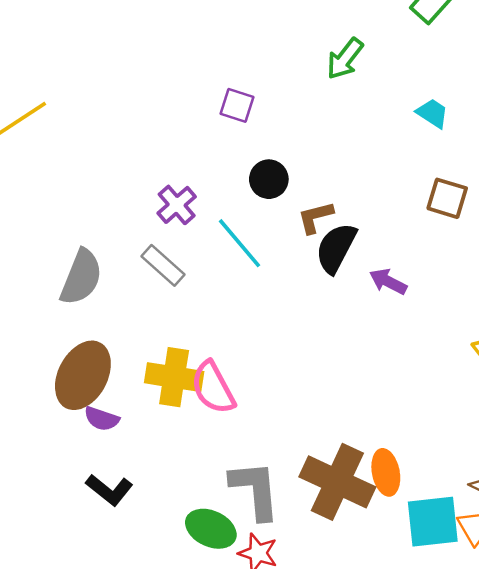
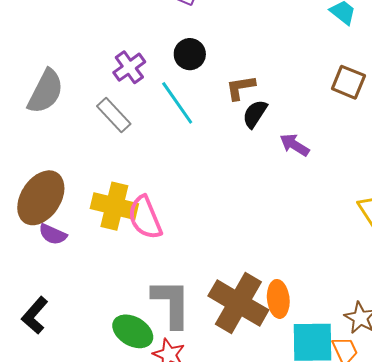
black circle: (269, 179) -> (190, 54), moved
black semicircle: (336, 248) -> (255, 114), size x0.7
gray semicircle: (81, 277) -> (45, 91), moved
black L-shape: (109, 490) -> (35, 315), moved, turned 87

